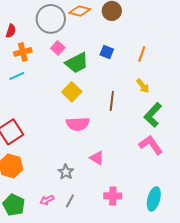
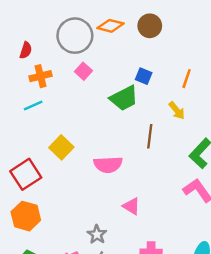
green trapezoid: (77, 63) -> (124, 98), moved
yellow arrow: (143, 86) -> (177, 110), moved
yellow square: (72, 92) -> (61, 147), moved
gray star: (66, 172) -> (97, 234), moved

